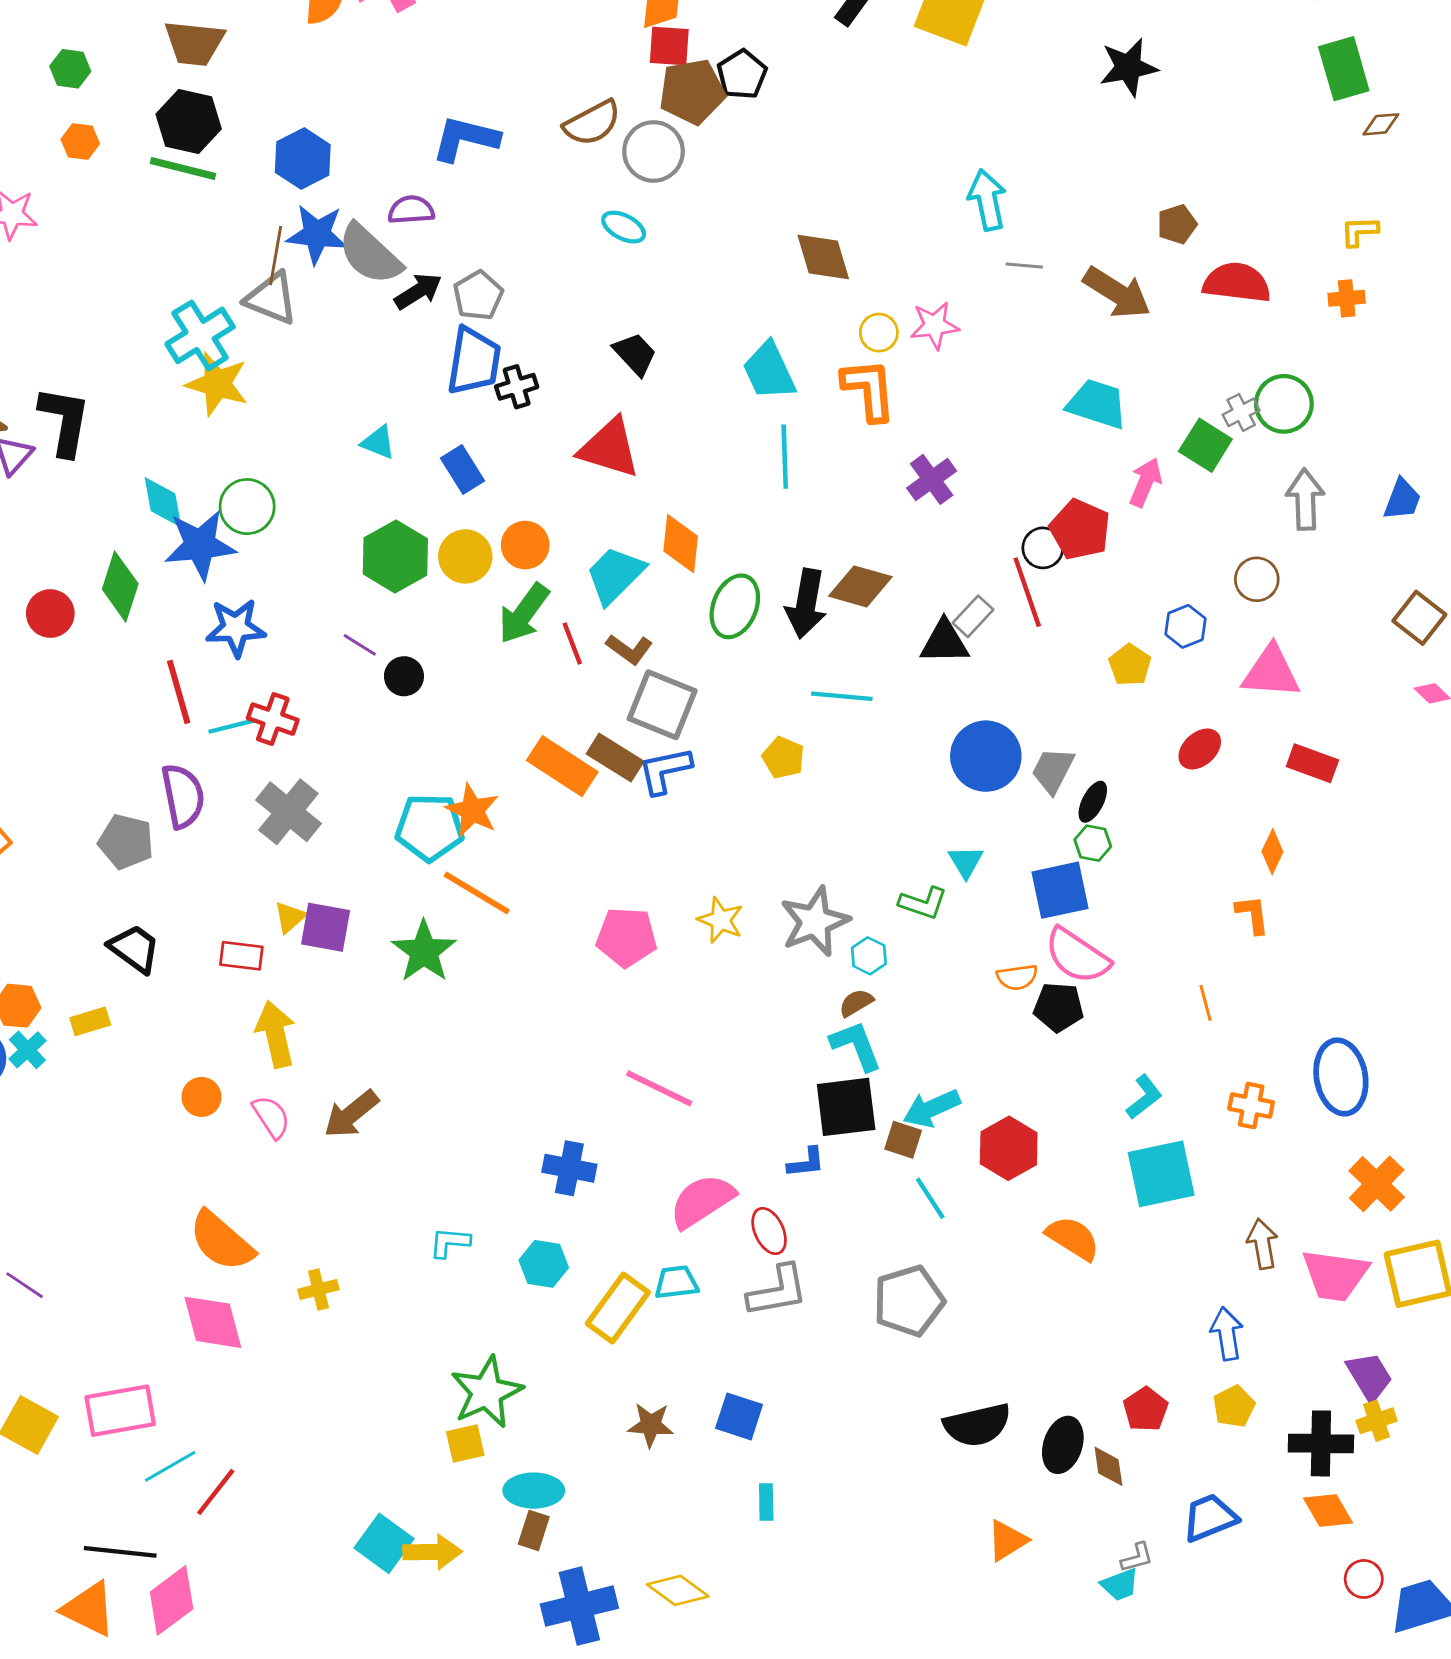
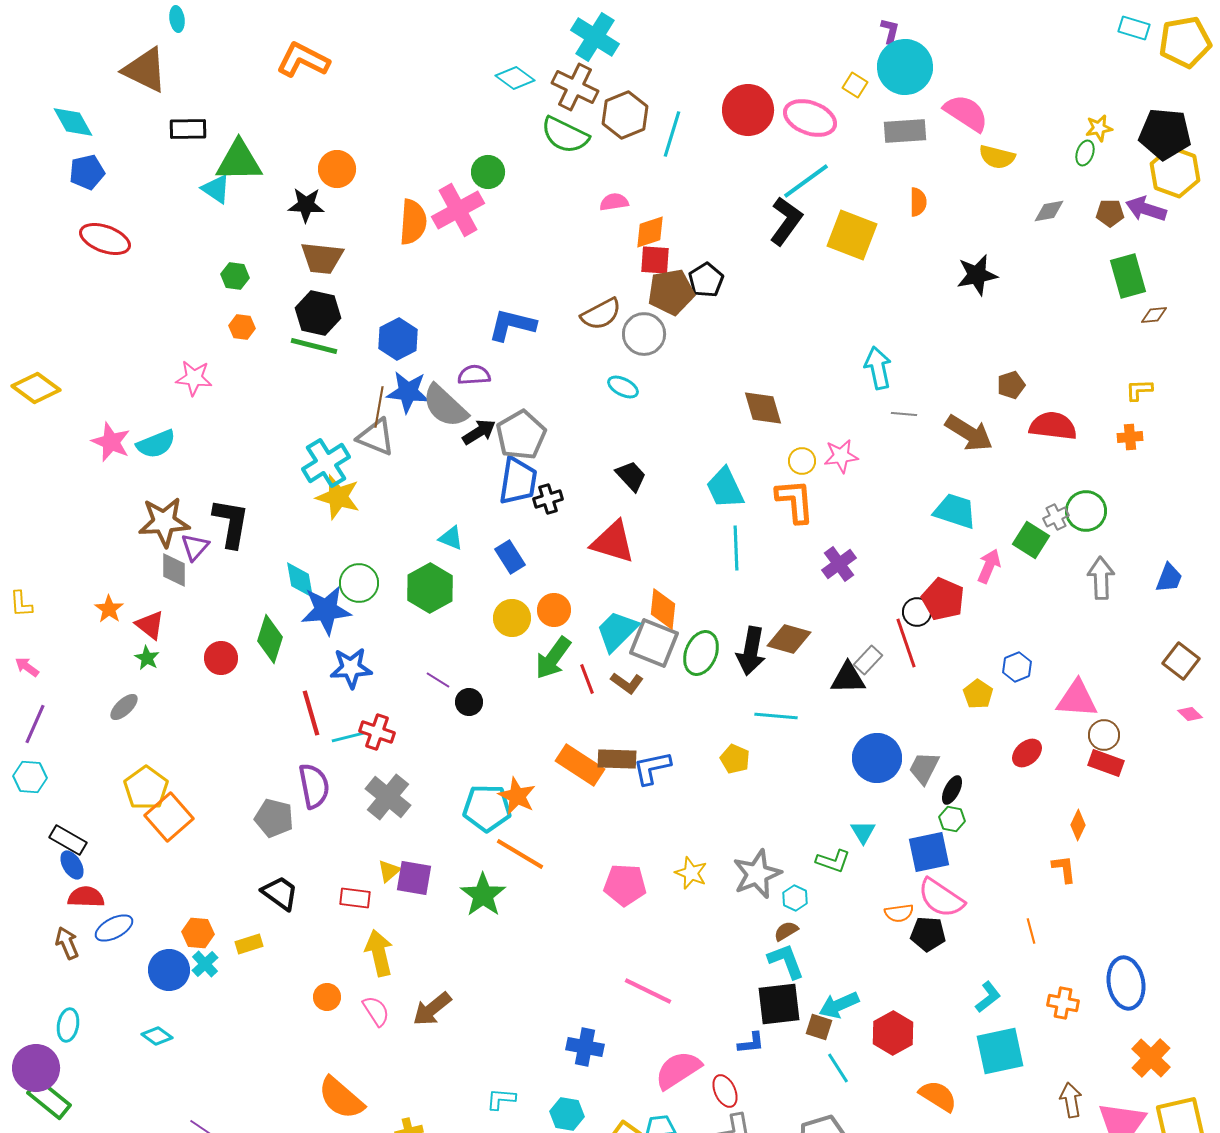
gray pentagon: (478, 295) -> (521, 435), size x1.4
green hexagon: (395, 556) -> (430, 588), moved
brown circle: (1257, 579) -> (1104, 735), moved
gray square: (662, 705) -> (654, 643), moved
brown rectangle: (615, 758) -> (617, 759), turned -30

